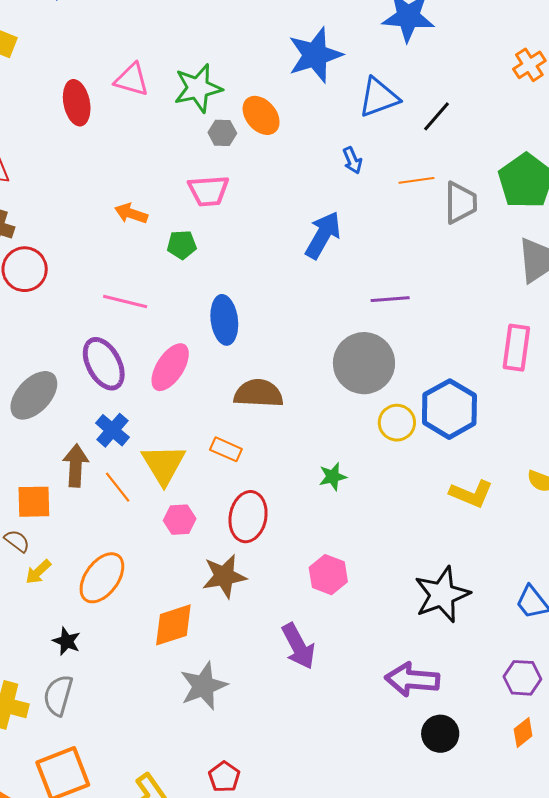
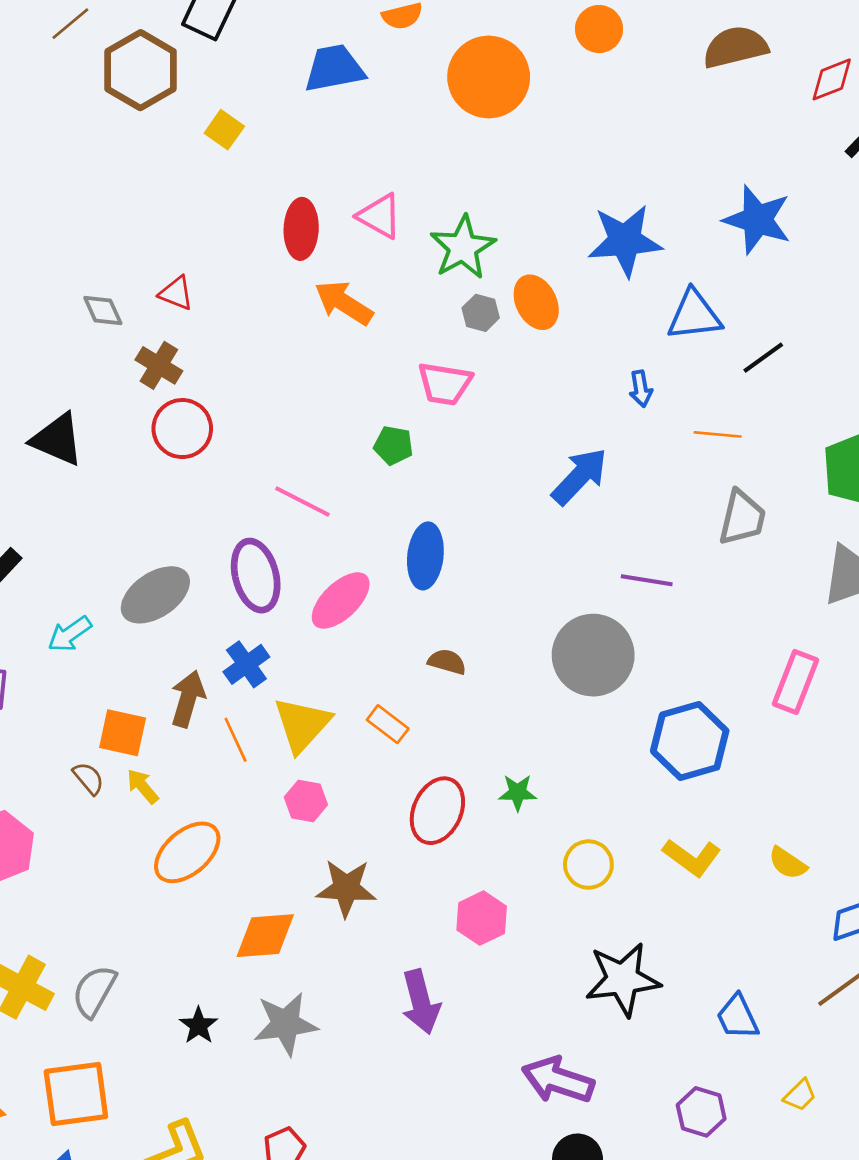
green star: (198, 88) -> (463, 247), turned -30
gray trapezoid: (461, 203) -> (742, 518), moved
orange arrow: (131, 213) -> (344, 303), moved, size x1.4
brown semicircle: (258, 393) -> (447, 662), size x0.6
yellow circle: (397, 423) -> (588, 864), moved
red ellipse: (248, 517) -> (437, 811), moved
yellow arrow: (38, 572) -> (143, 786), moved, turned 80
black star: (67, 641) -> (199, 1026), moved

